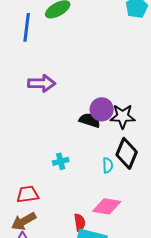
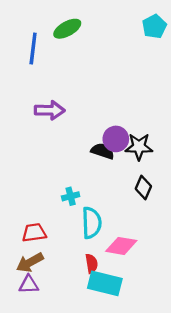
black diamond: (127, 153) -> (143, 187), size x0.7
cyan semicircle: (108, 165) -> (92, 223), moved, size x1.8

